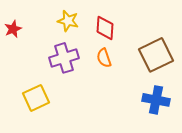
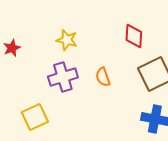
red diamond: (105, 28) -> (134, 36), moved

